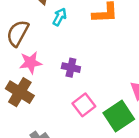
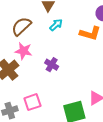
pink square: (84, 105) -> (32, 102), moved

